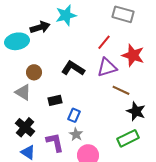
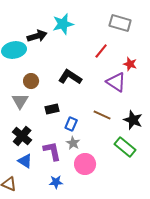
red star: (133, 55) -> (130, 64), size x0.6
purple triangle: (107, 67) -> (116, 82), moved, turned 50
brown line: (121, 90) -> (102, 115), moved
gray triangle: (23, 92) -> (20, 101), turned 30
green rectangle: (128, 138) -> (125, 147), turned 65

